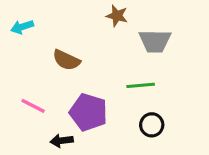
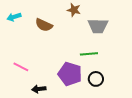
brown semicircle: (66, 60) -> (44, 25), moved
purple pentagon: (89, 112) -> (70, 74), moved

